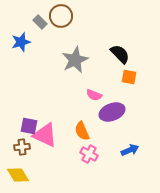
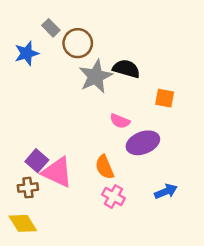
brown circle: (61, 16) -> (78, 43), moved
black semicircle: (120, 54) -> (126, 69), moved, turned -30
purple square: (29, 126) -> (37, 161), turned 30

